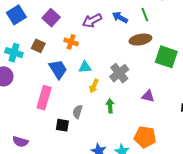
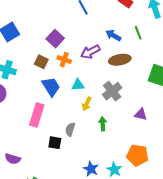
purple square: (51, 18) -> (55, 39), moved
purple arrow: (92, 21) -> (90, 52), moved
brown ellipse: (140, 40) -> (120, 60), moved
brown square: (38, 46) -> (41, 62), moved

